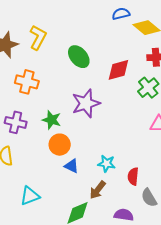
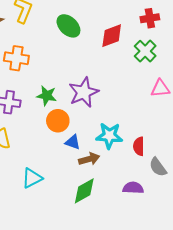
purple star: (86, 103) -> (84, 92), moved
cyan star: (106, 164) -> (109, 136), size x1.4
brown arrow: (98, 190) -> (89, 159), moved, turned -138

